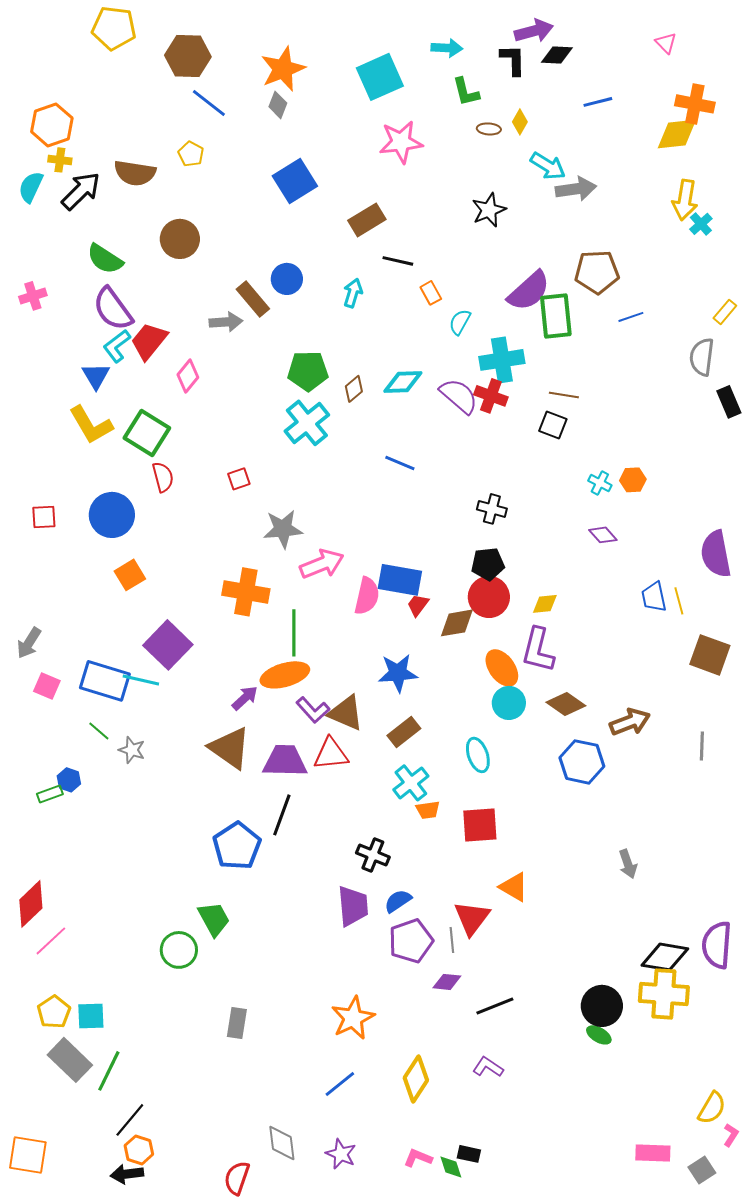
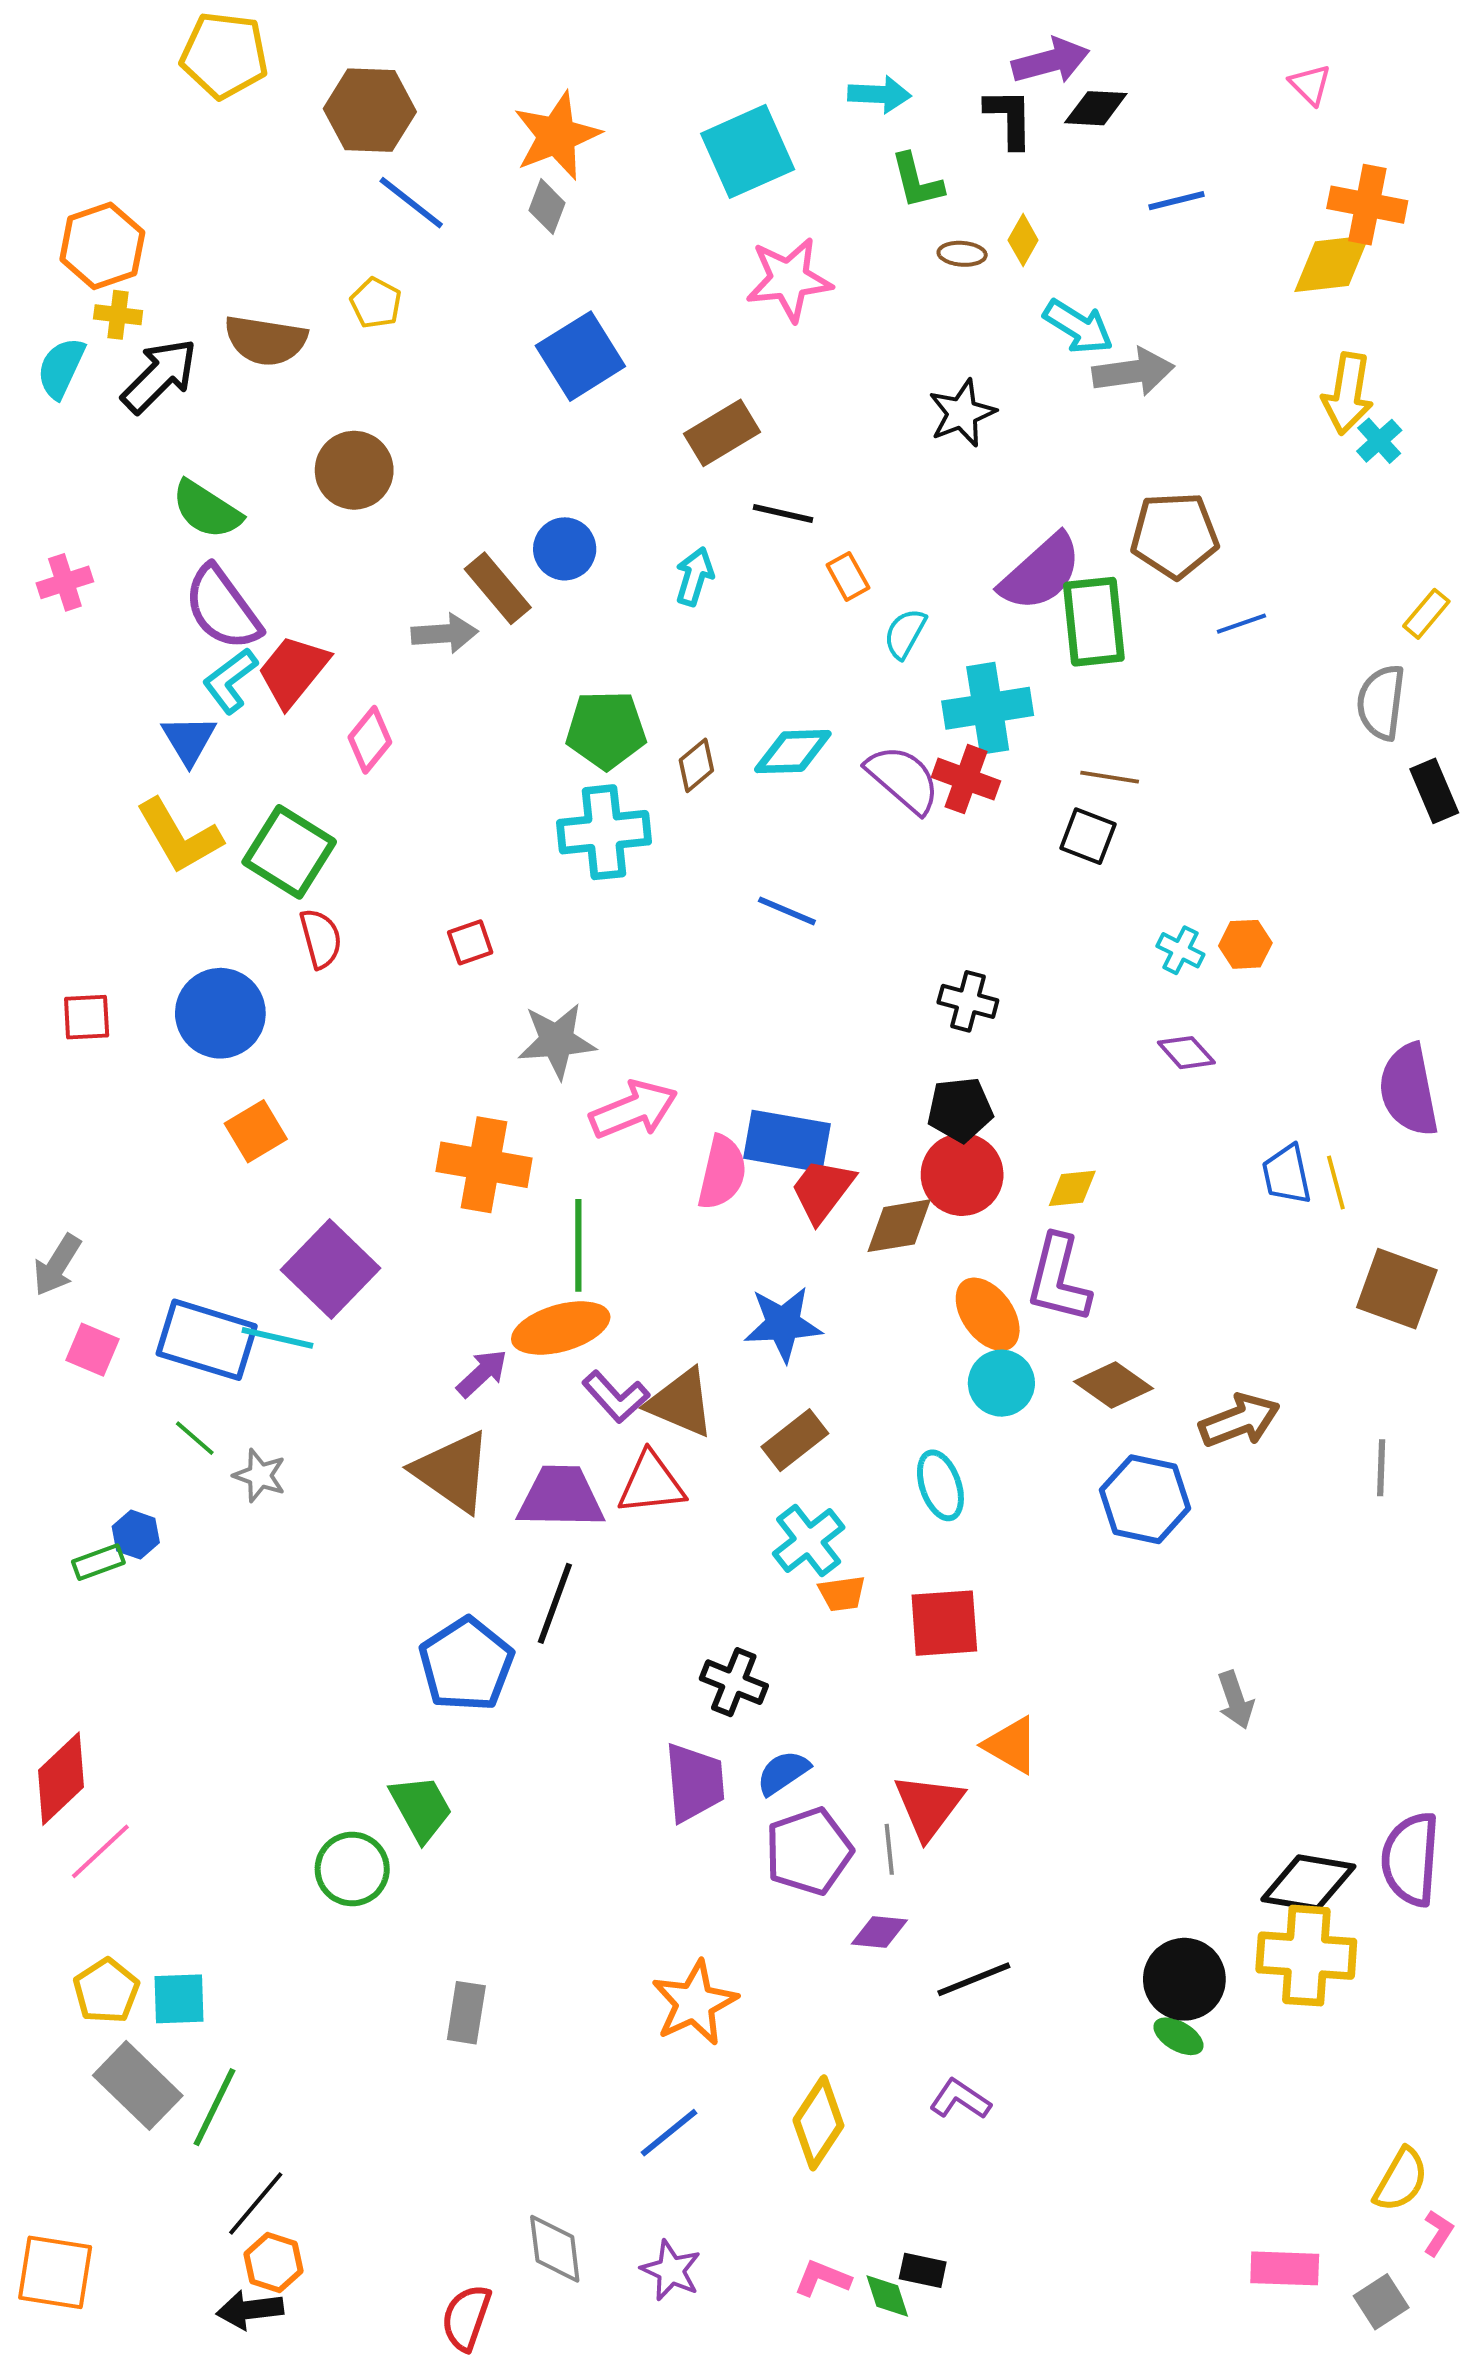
cyan cross: (307, 423) -> (604, 832), turned 33
red trapezoid: (418, 605) -> (822, 1190), size x1.5

